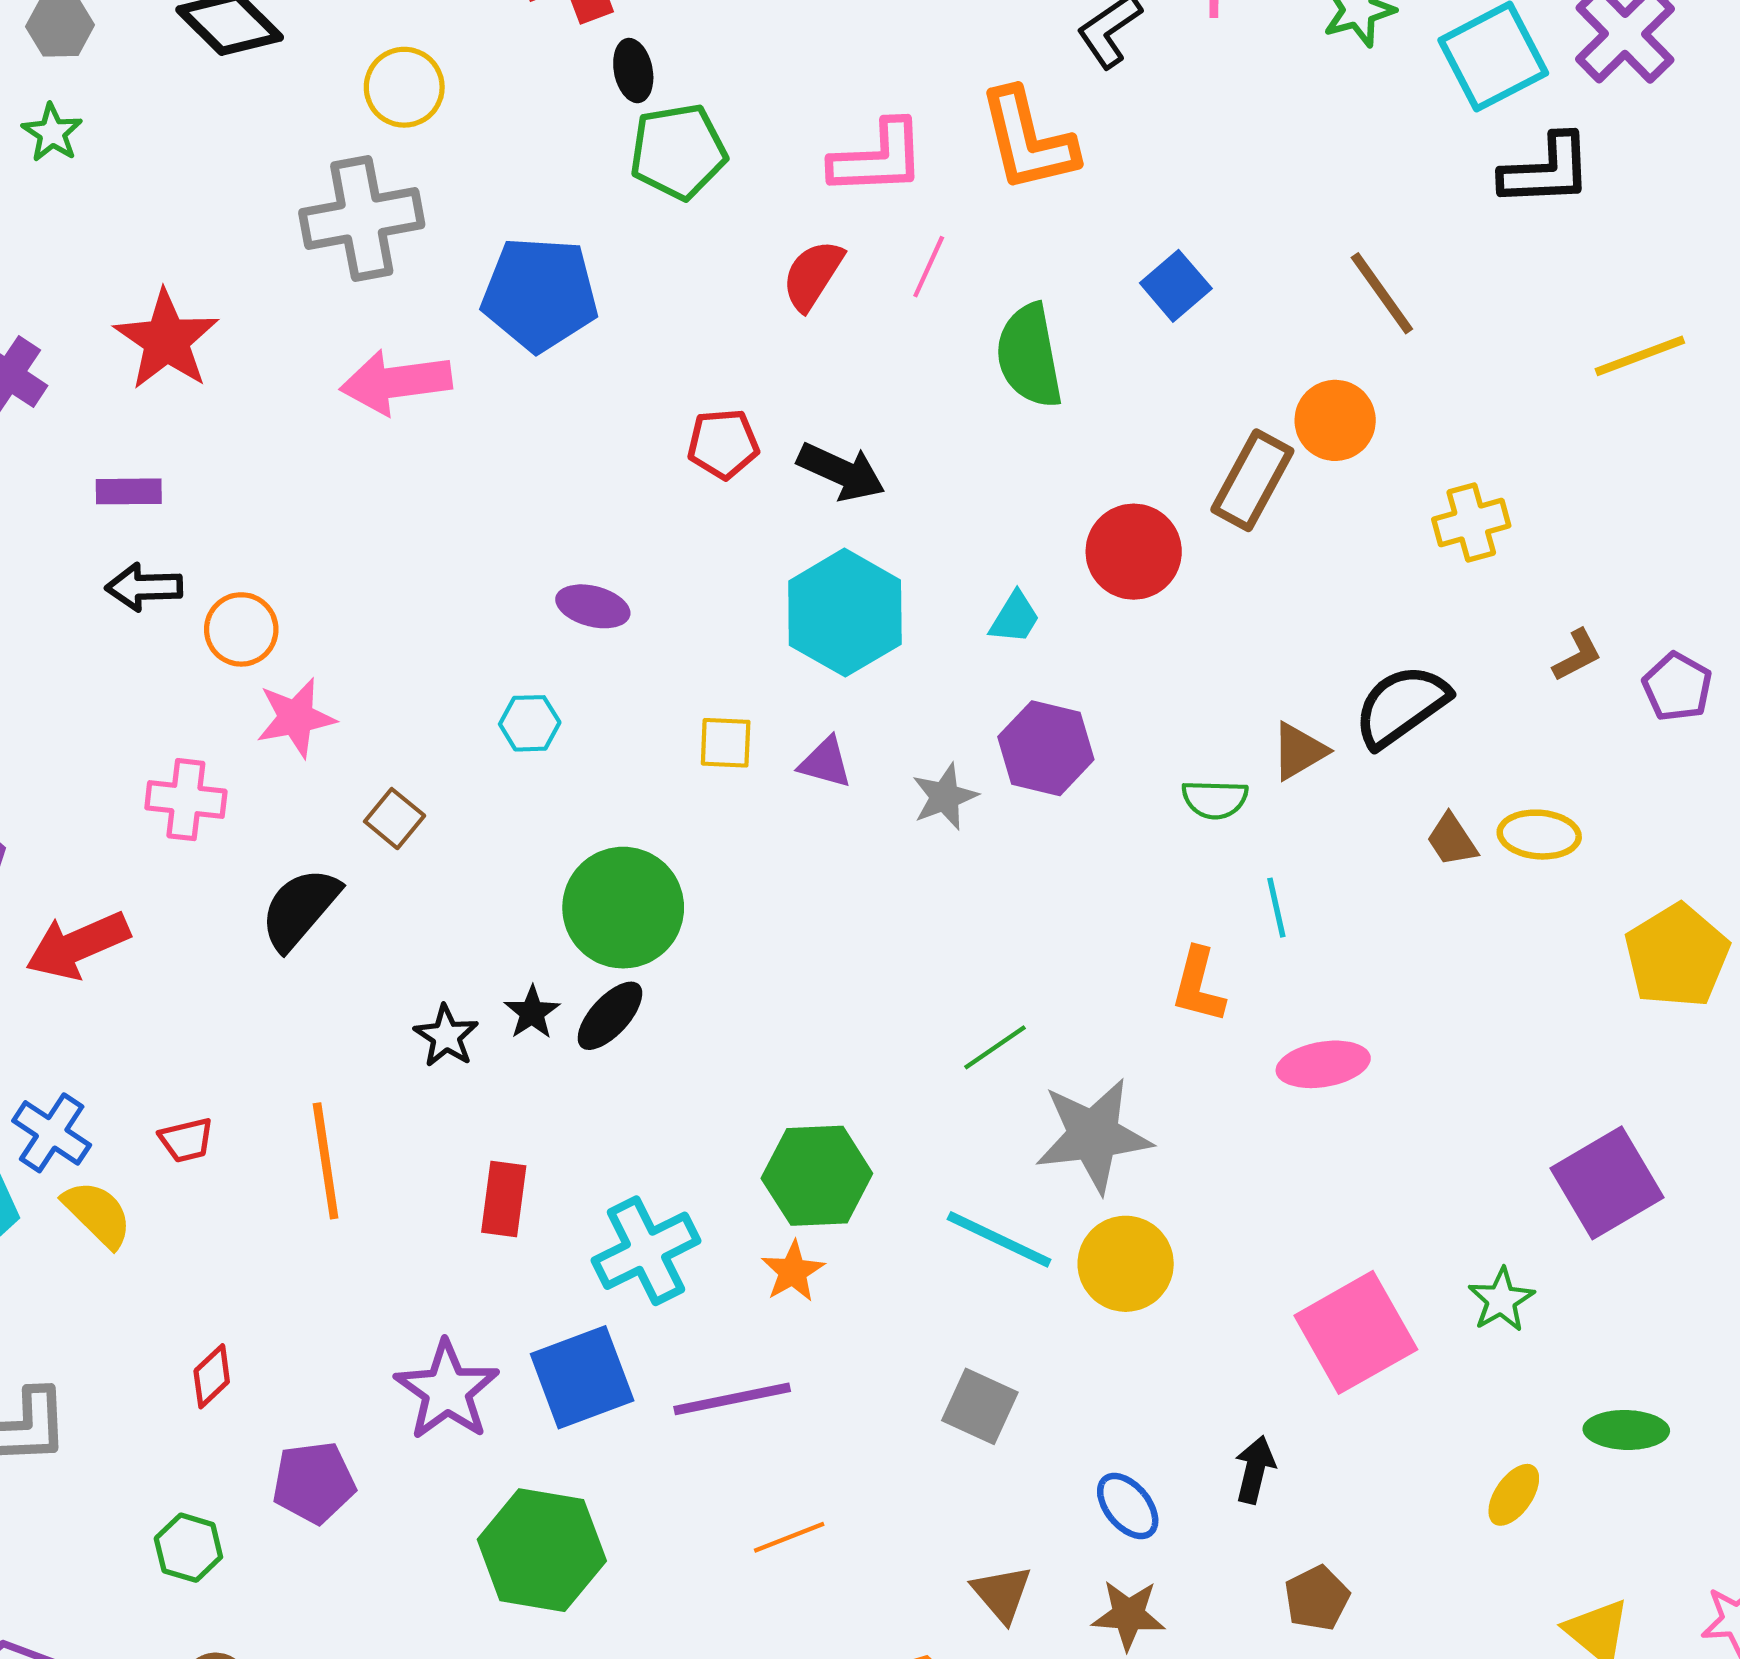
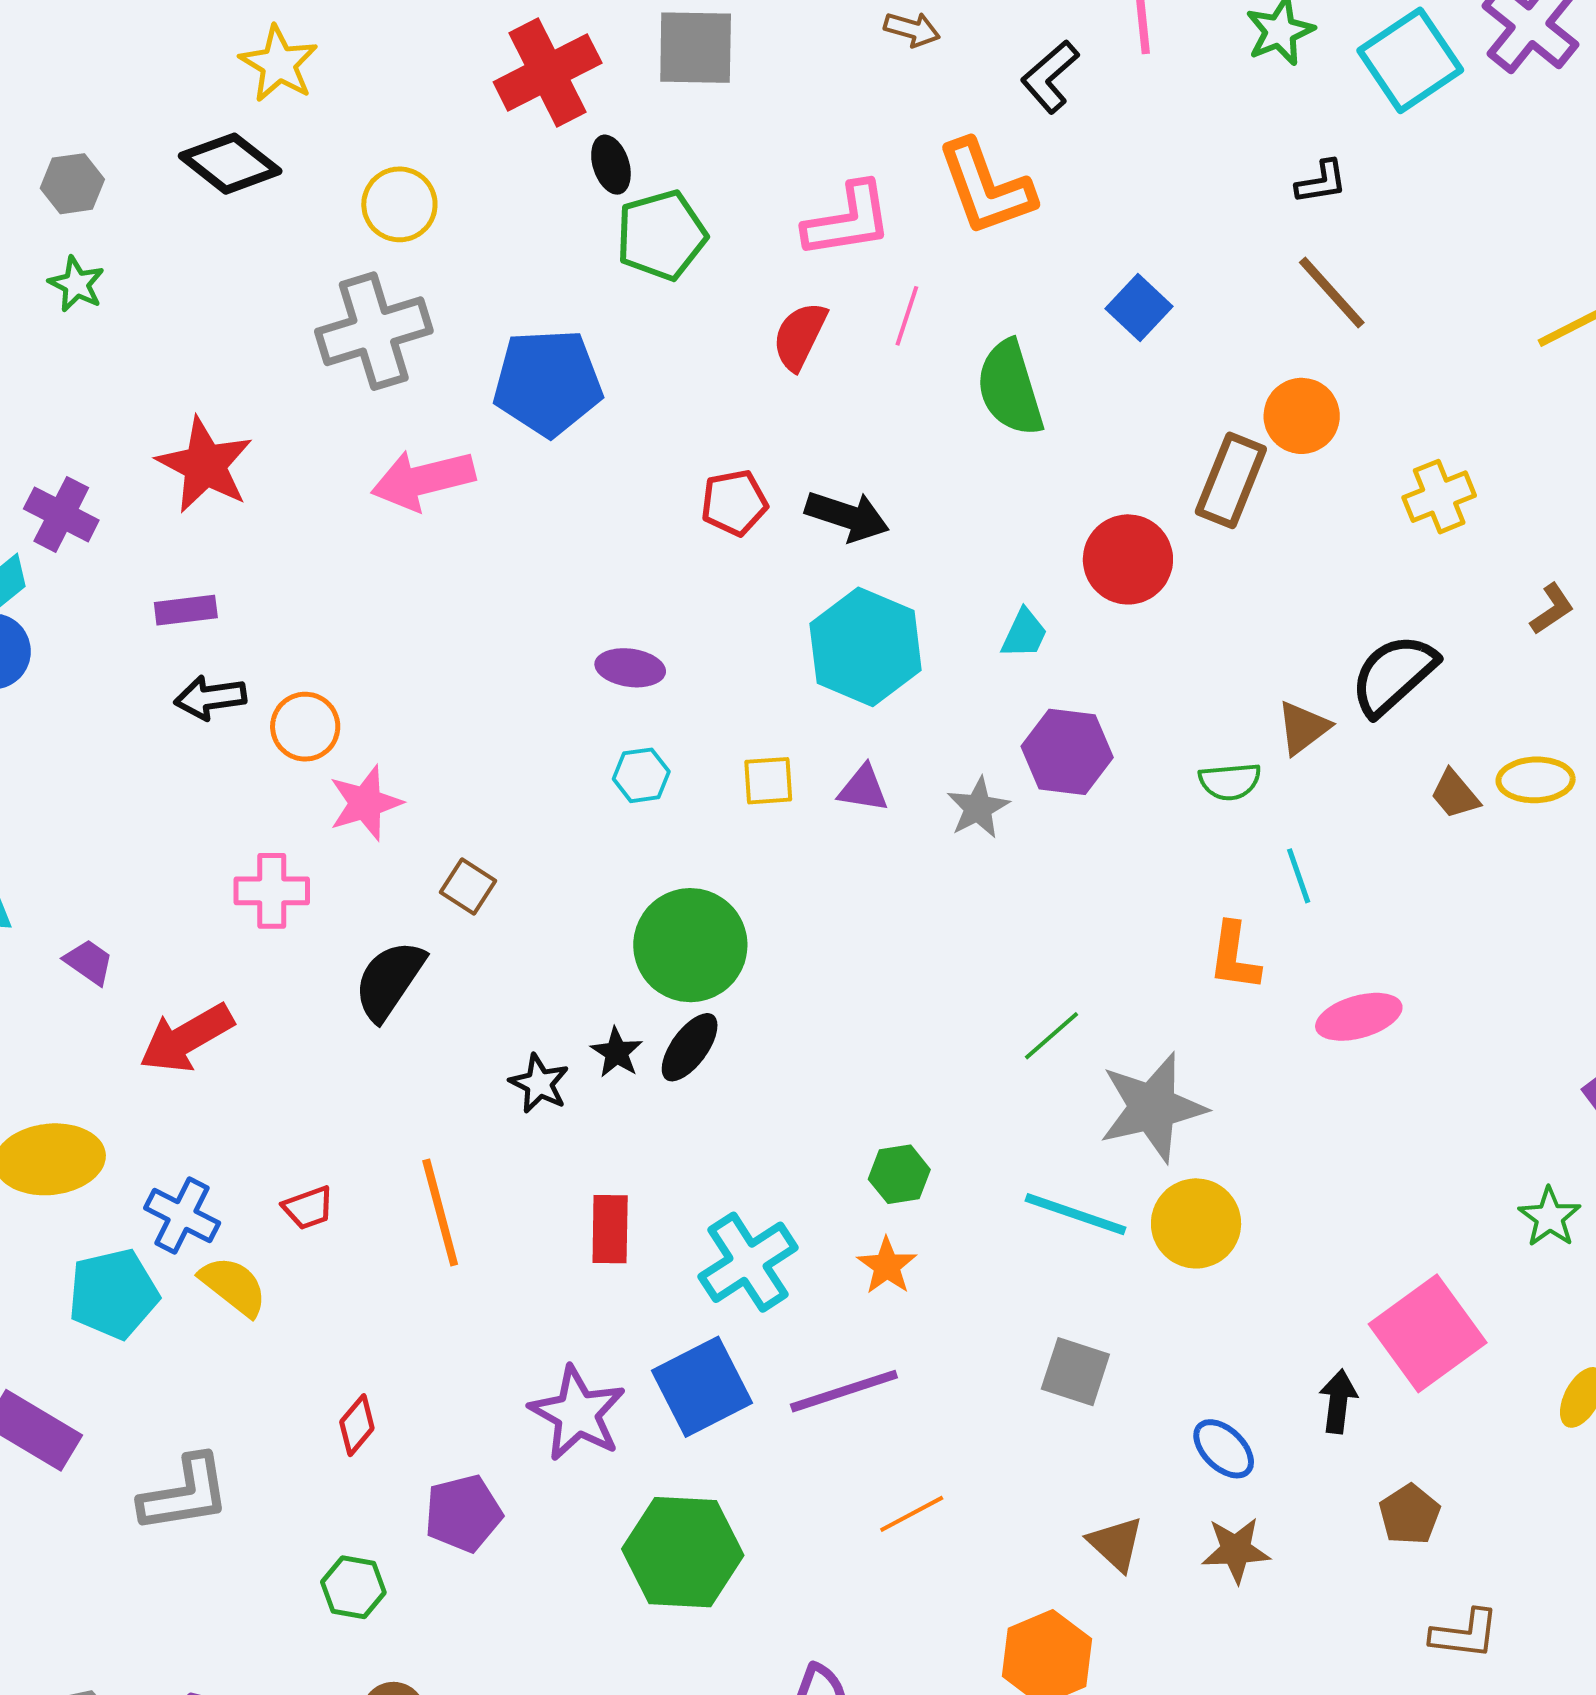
black L-shape: (1546, 170) -> (1321, 182), moved, size x0.6
cyan hexagon: (530, 723) -> (641, 775), moved
green hexagon: (817, 1176) -> (899, 1174), size x0.6
pink square: (1356, 1332) -> (1428, 1333), moved

